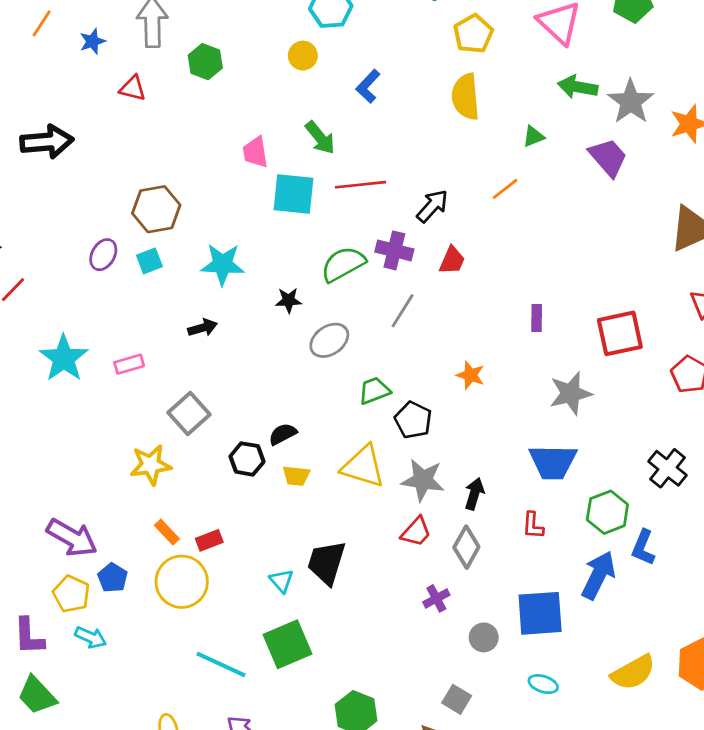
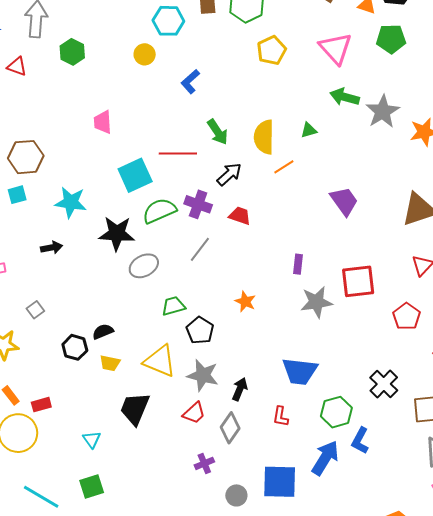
yellow semicircle: (466, 97) -> (264, 137), moved
green arrow: (320, 138) -> (218, 132), moved
purple trapezoid: (608, 157) -> (344, 201), moved
cyan square: (294, 194) -> (135, 175), moved, turned -36
red trapezoid: (452, 260) -> (240, 216), turned -100
black star: (289, 300) -> (117, 233), size x1.8
gray star: (571, 393) -> (316, 302), moved
gray square: (189, 413) -> (35, 310), size x0.6
black trapezoid: (327, 563) -> (135, 409), moved
green square: (288, 644) -> (92, 487), size x0.7

